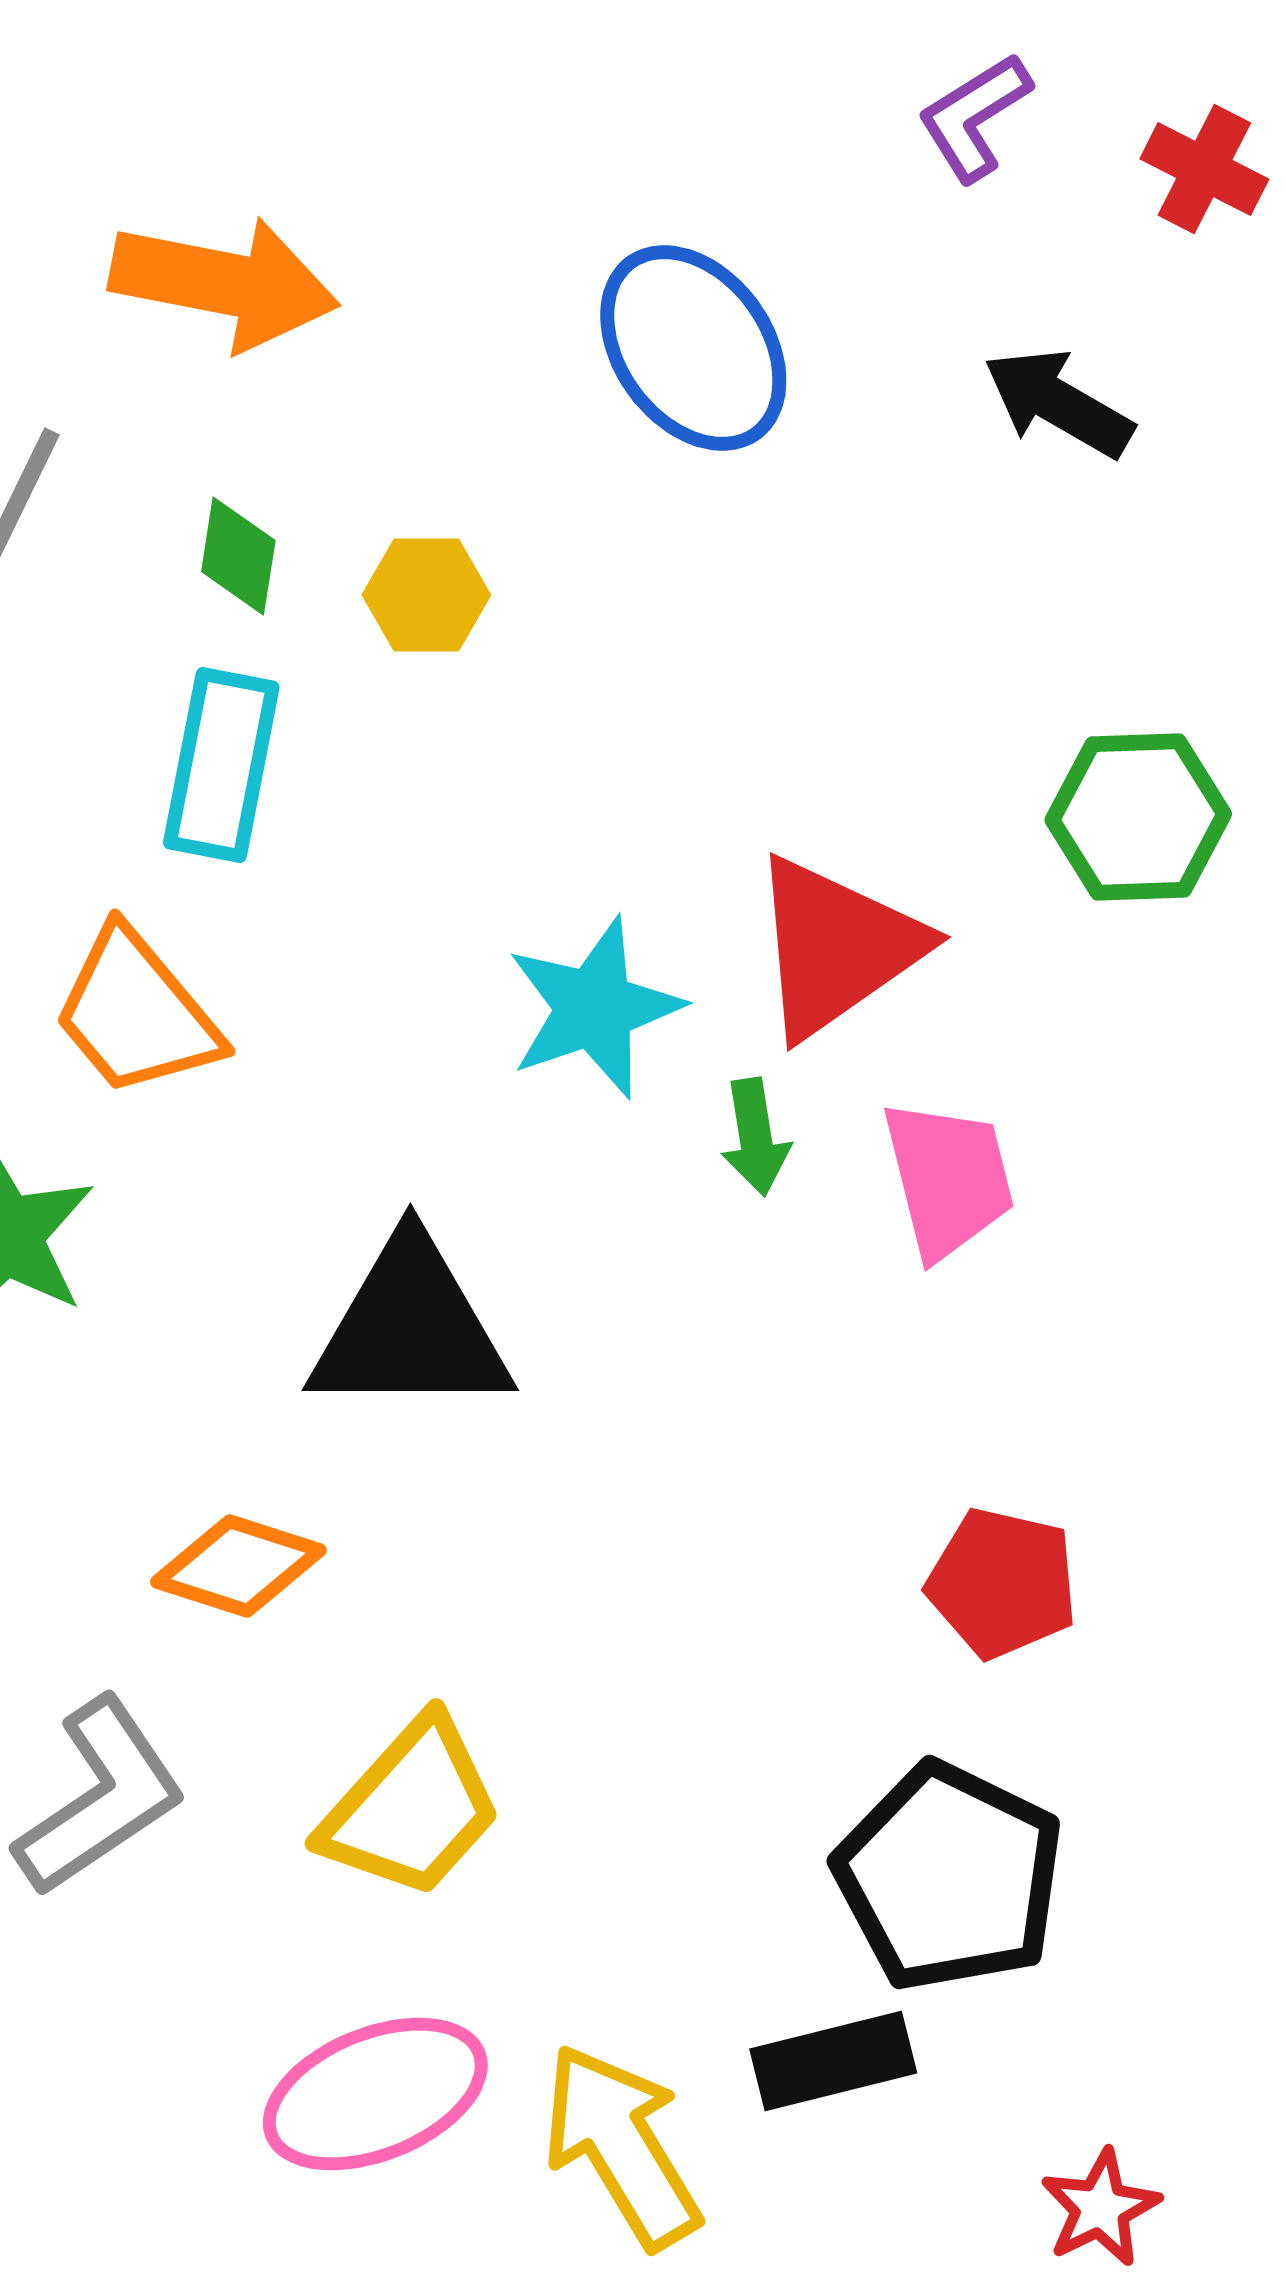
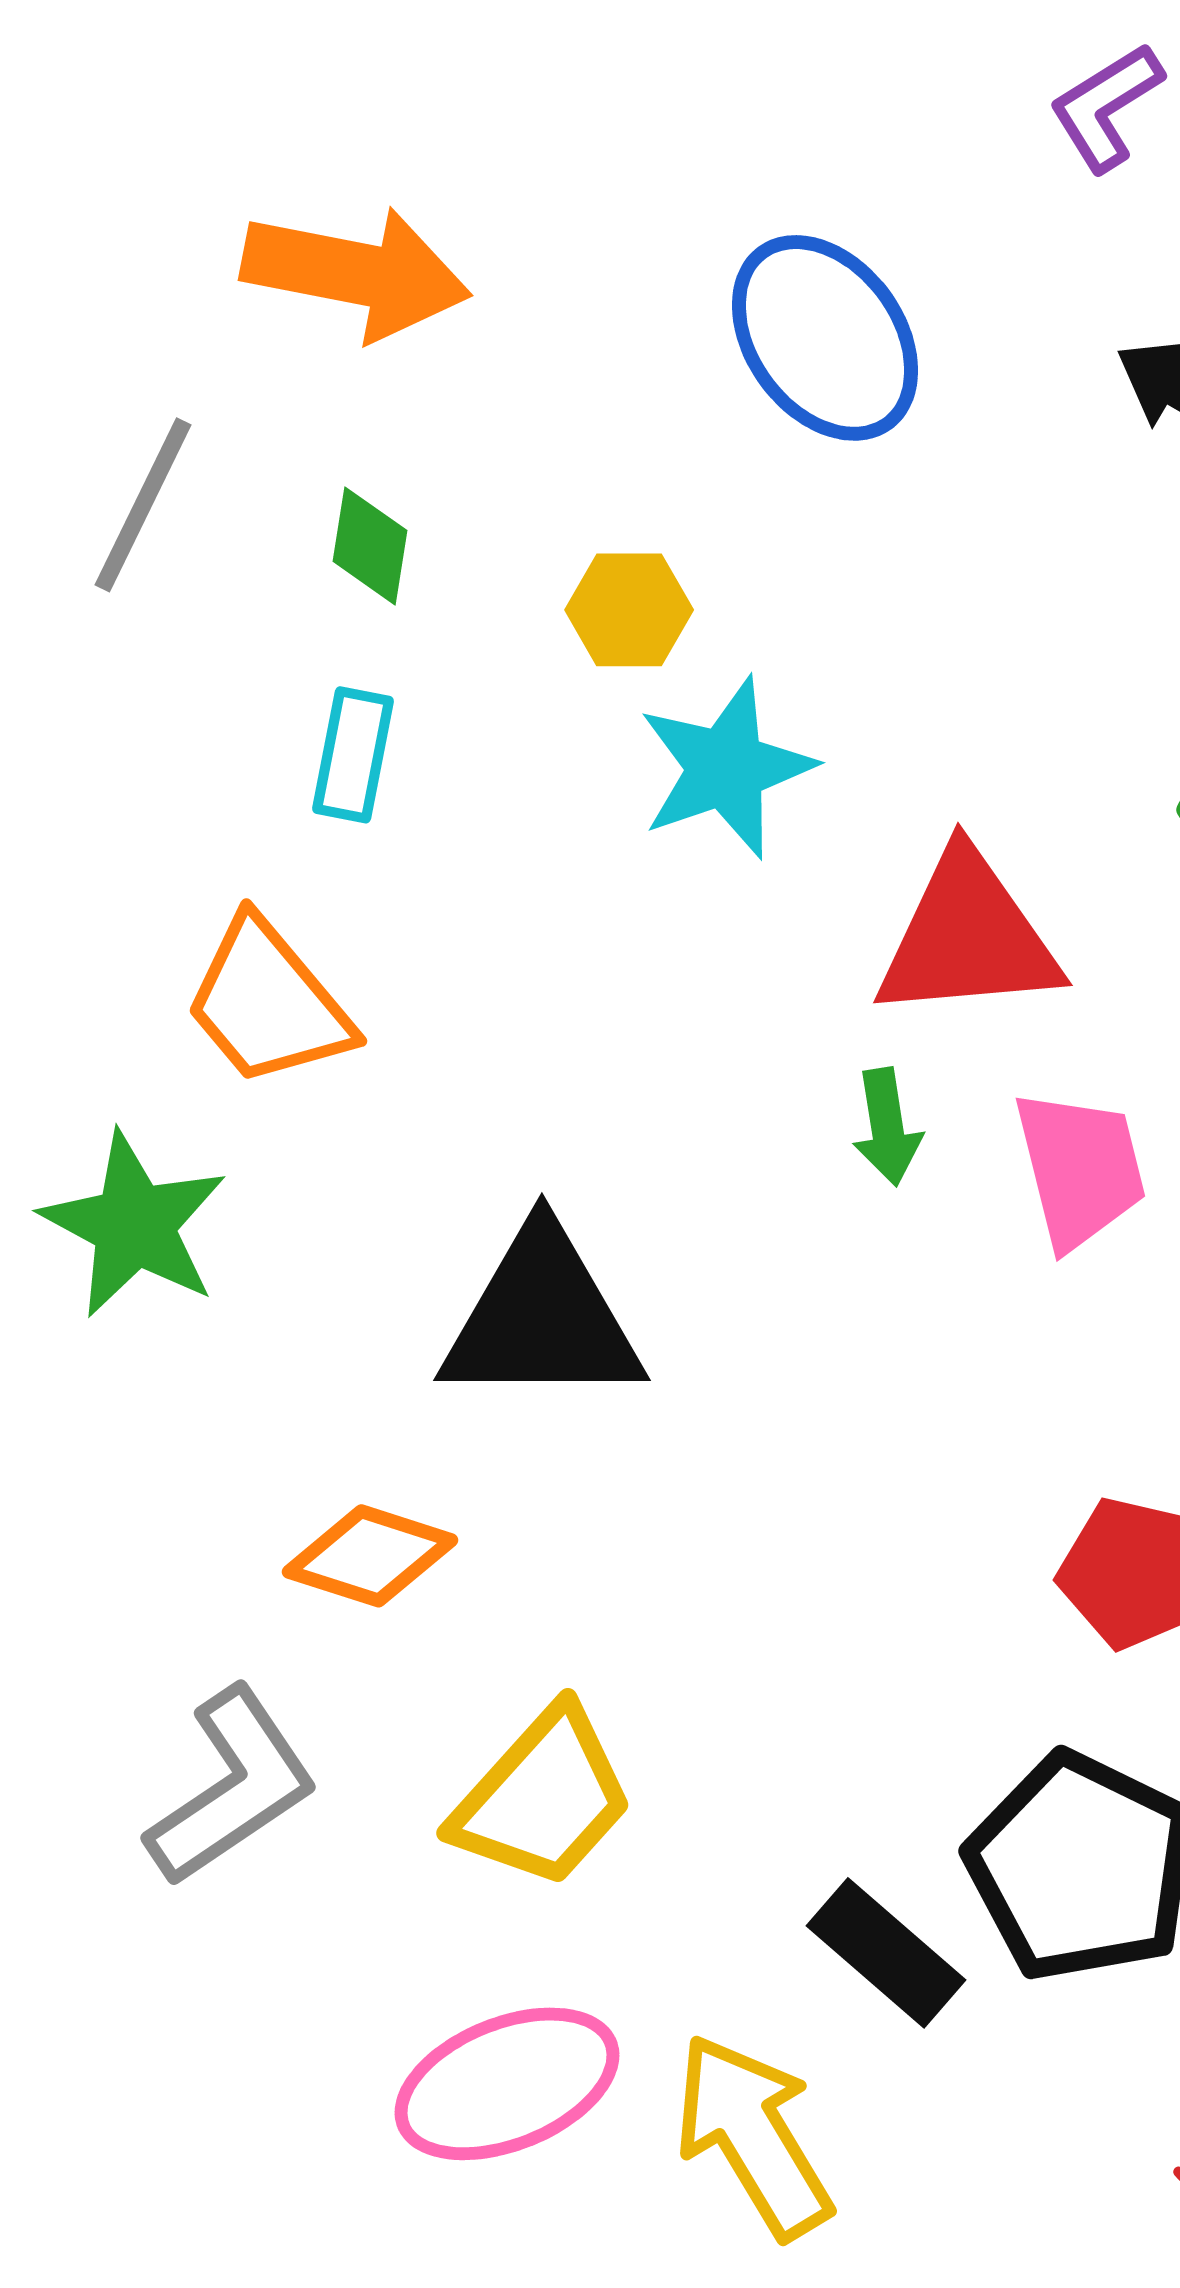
yellow hexagon: (426, 595) -> (629, 610), moved
cyan rectangle: (221, 765) -> (353, 755), size x0.7
red triangle: (836, 947) -> (968, 937), turned 30
cyan star: (594, 1008) -> (726, 768), moved
black rectangle: (833, 2061) -> (886, 1953), moved, turned 55

